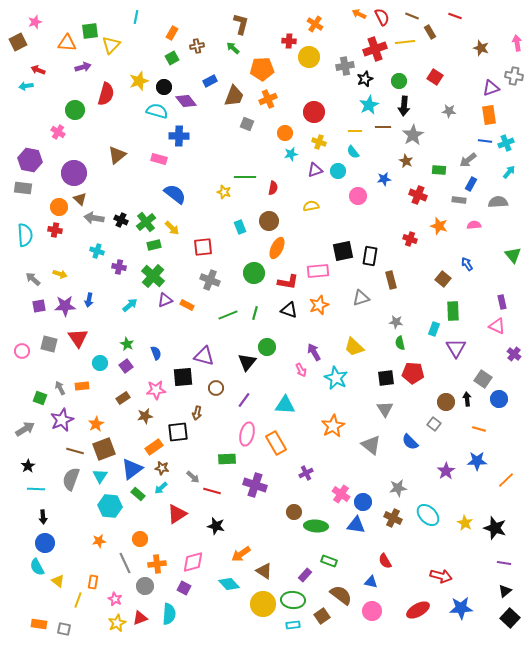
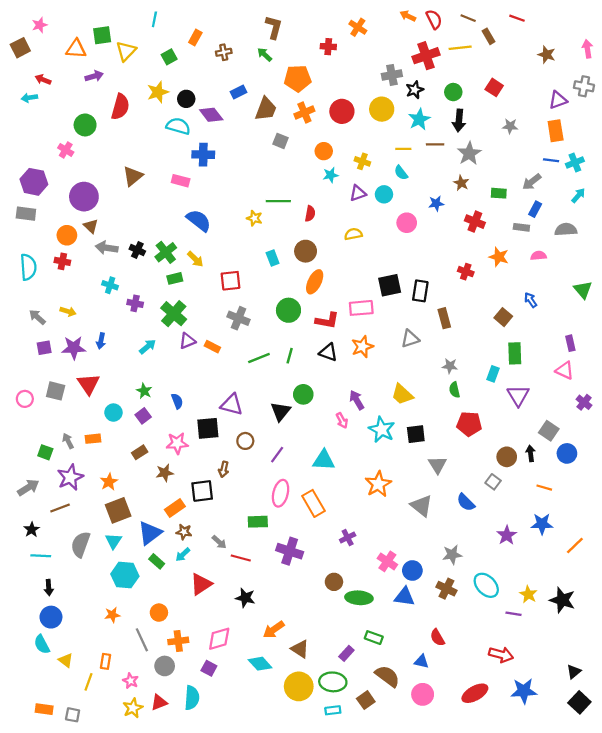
yellow circle: (309, 57) -> (382, 109), moved
green square: (172, 58) -> (169, 57), moved
red circle: (314, 112) -> (342, 111), moved
black square: (386, 378) -> (416, 434), moved
brown line: (75, 451) -> (60, 508), moved, turned -36
purple line: (504, 563) -> (514, 614), moved

